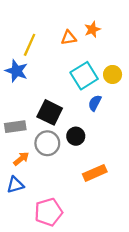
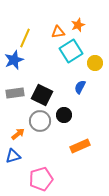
blue star: (16, 71) -> (14, 60), turned 30
cyan square: (84, 76) -> (71, 51), moved
gray rectangle: (15, 127) -> (15, 93), moved

